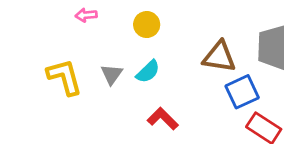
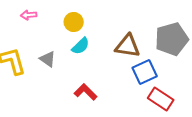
cyan semicircle: (148, 72) -> (81, 46), moved
gray triangle: (112, 74) -> (48, 59), turned -30

